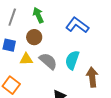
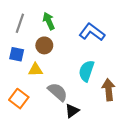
gray semicircle: (48, 61) -> (58, 92), moved

